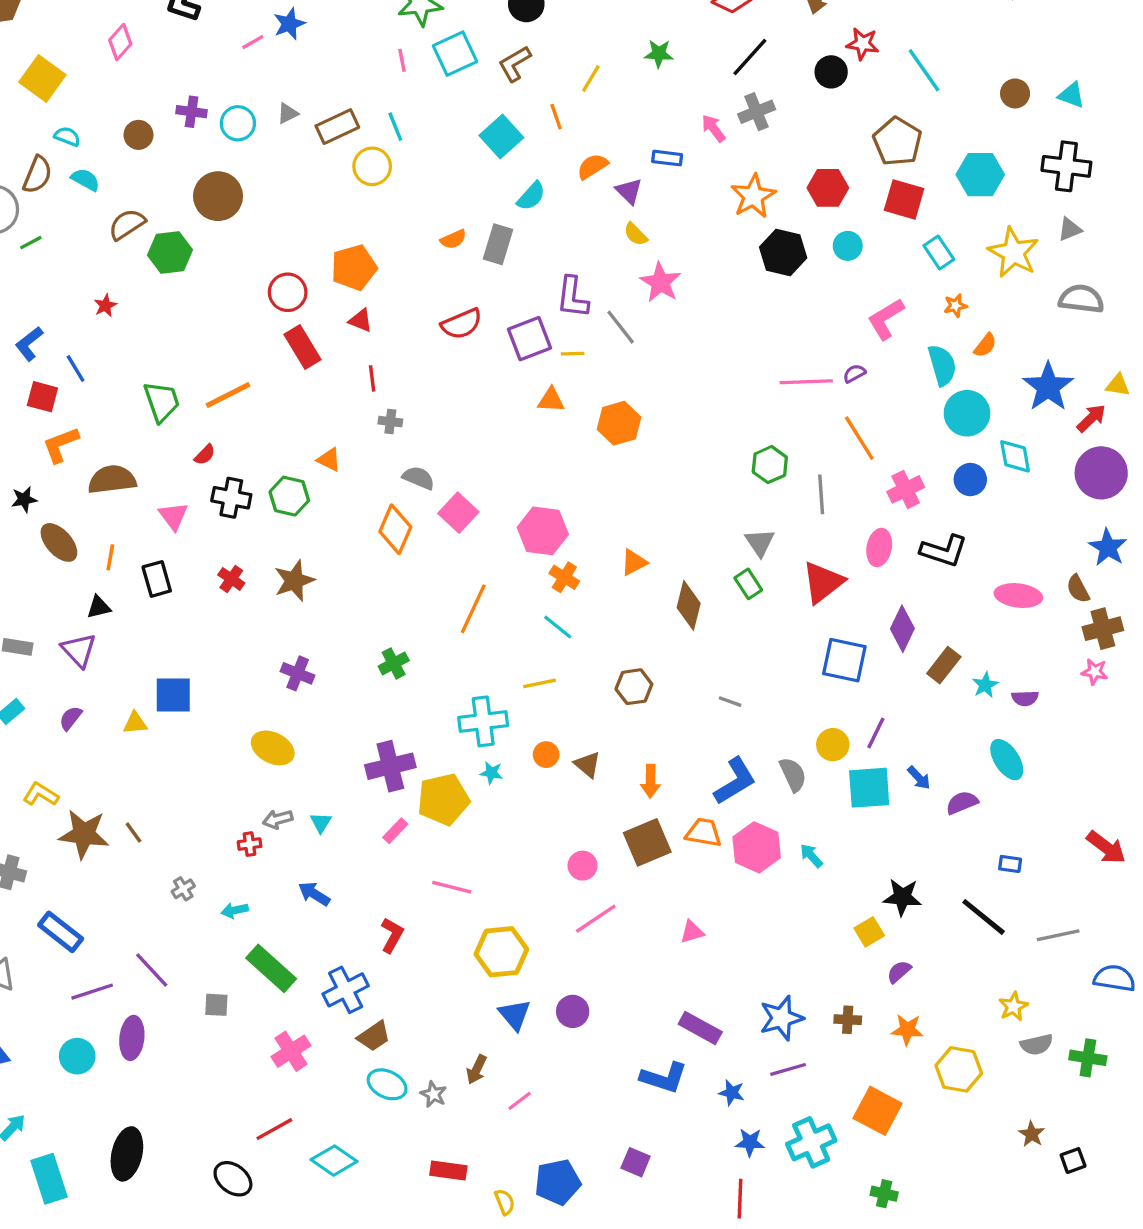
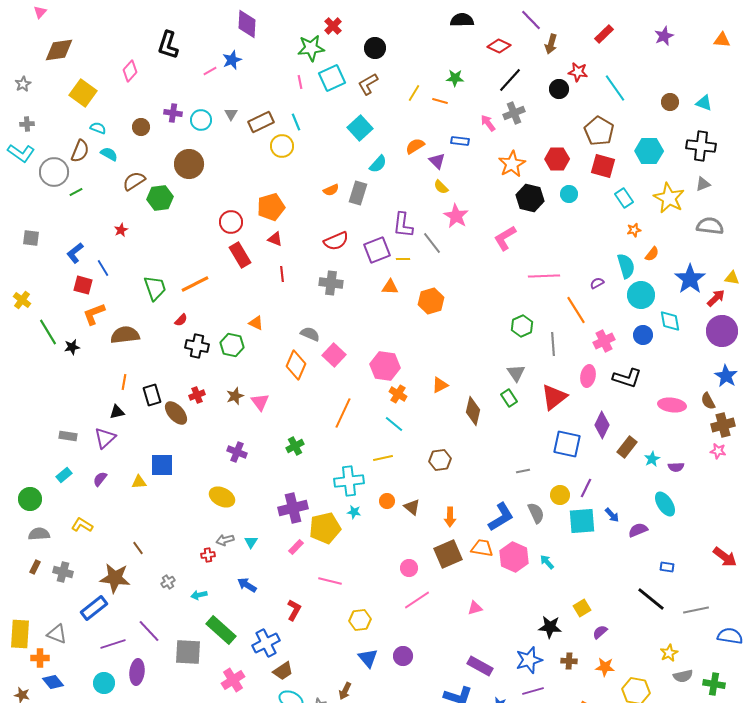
gray triangle: (288, 113) -> (231, 114), turned -32
orange line: (556, 117) -> (440, 101), moved, turned -56
pink L-shape: (886, 319) -> (505, 238), moved
purple semicircle: (854, 373) -> (597, 283), moved
gray cross: (390, 422) -> (331, 283), moved, size x1.6
pink triangle: (173, 516) -> (260, 402), moved
brown ellipse: (59, 542) -> (176, 413), moved
red cross: (231, 579) -> (197, 395), turned 35
brown star: (294, 581) -> (235, 396), size x0.7
purple triangle: (79, 650) -> (105, 438), turned 30
gray line: (730, 702) -> (523, 471), moved, turned -32
brown star: (84, 834) -> (115, 578), moved
black star: (902, 897) -> (550, 627), moved
blue rectangle: (61, 932) -> (94, 608), turned -76
yellow hexagon: (501, 952) -> (360, 620), size x0.7
gray square: (216, 1005) -> (188, 652), size x1.8

